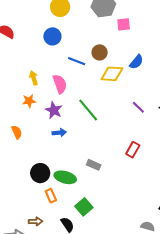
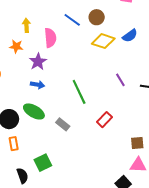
green line: (88, 110) -> (79, 92), moved
green ellipse: (65, 177) -> (34, 111), moved

